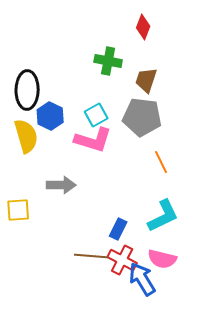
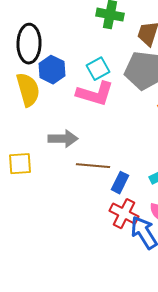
brown line: (91, 256) -> (93, 166), moved

